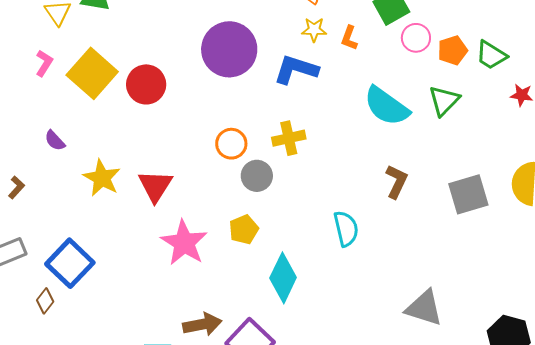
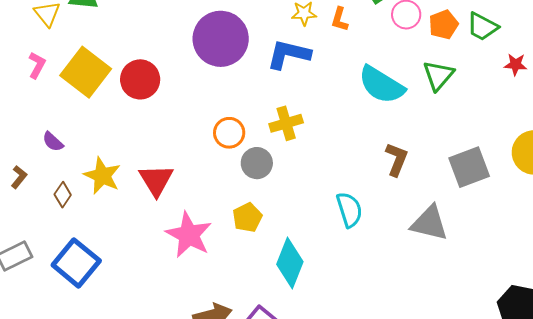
brown L-shape: (16, 187) -> (19, 177), moved
brown diamond: (45, 301) -> (63, 195), moved
gray triangle: (424, 308) -> (430, 223), moved

